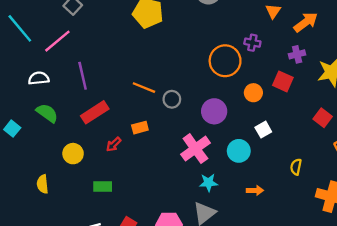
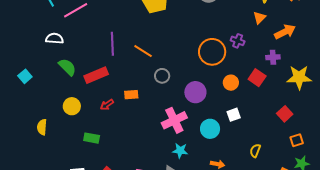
purple line: (83, 76) -> (112, 44), moved
orange line: (144, 88) -> (143, 51), moved
green semicircle: (47, 113) -> (67, 67), moved

